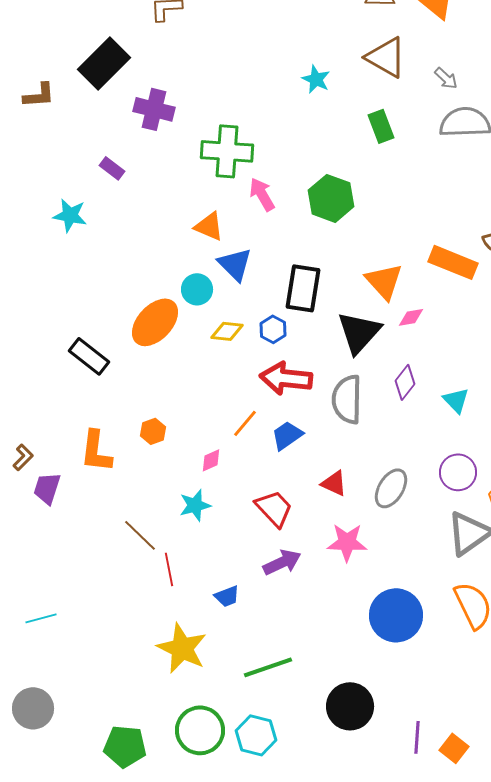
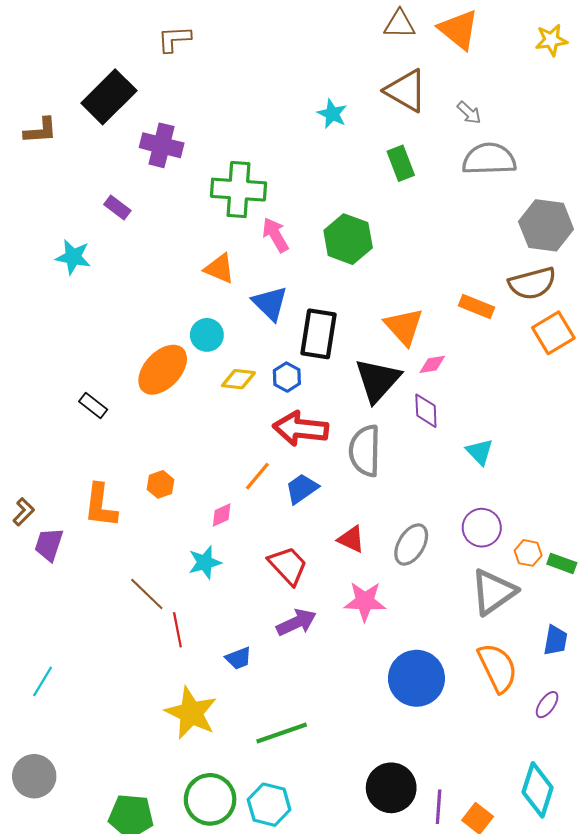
orange rectangle: (453, 262) -> (477, 306), size x0.7
blue triangle: (235, 264) -> (270, 303), moved
black rectangle: (89, 356) -> (93, 405), size x0.7
purple diamond: (405, 382) -> (426, 411), moved, turned -40
cyan line: (41, 618) -> (43, 681), turned -44
black circle: (350, 706) -> (391, 788), moved

